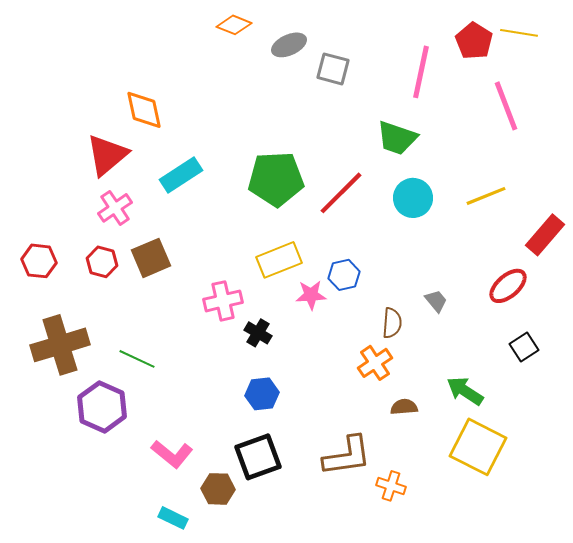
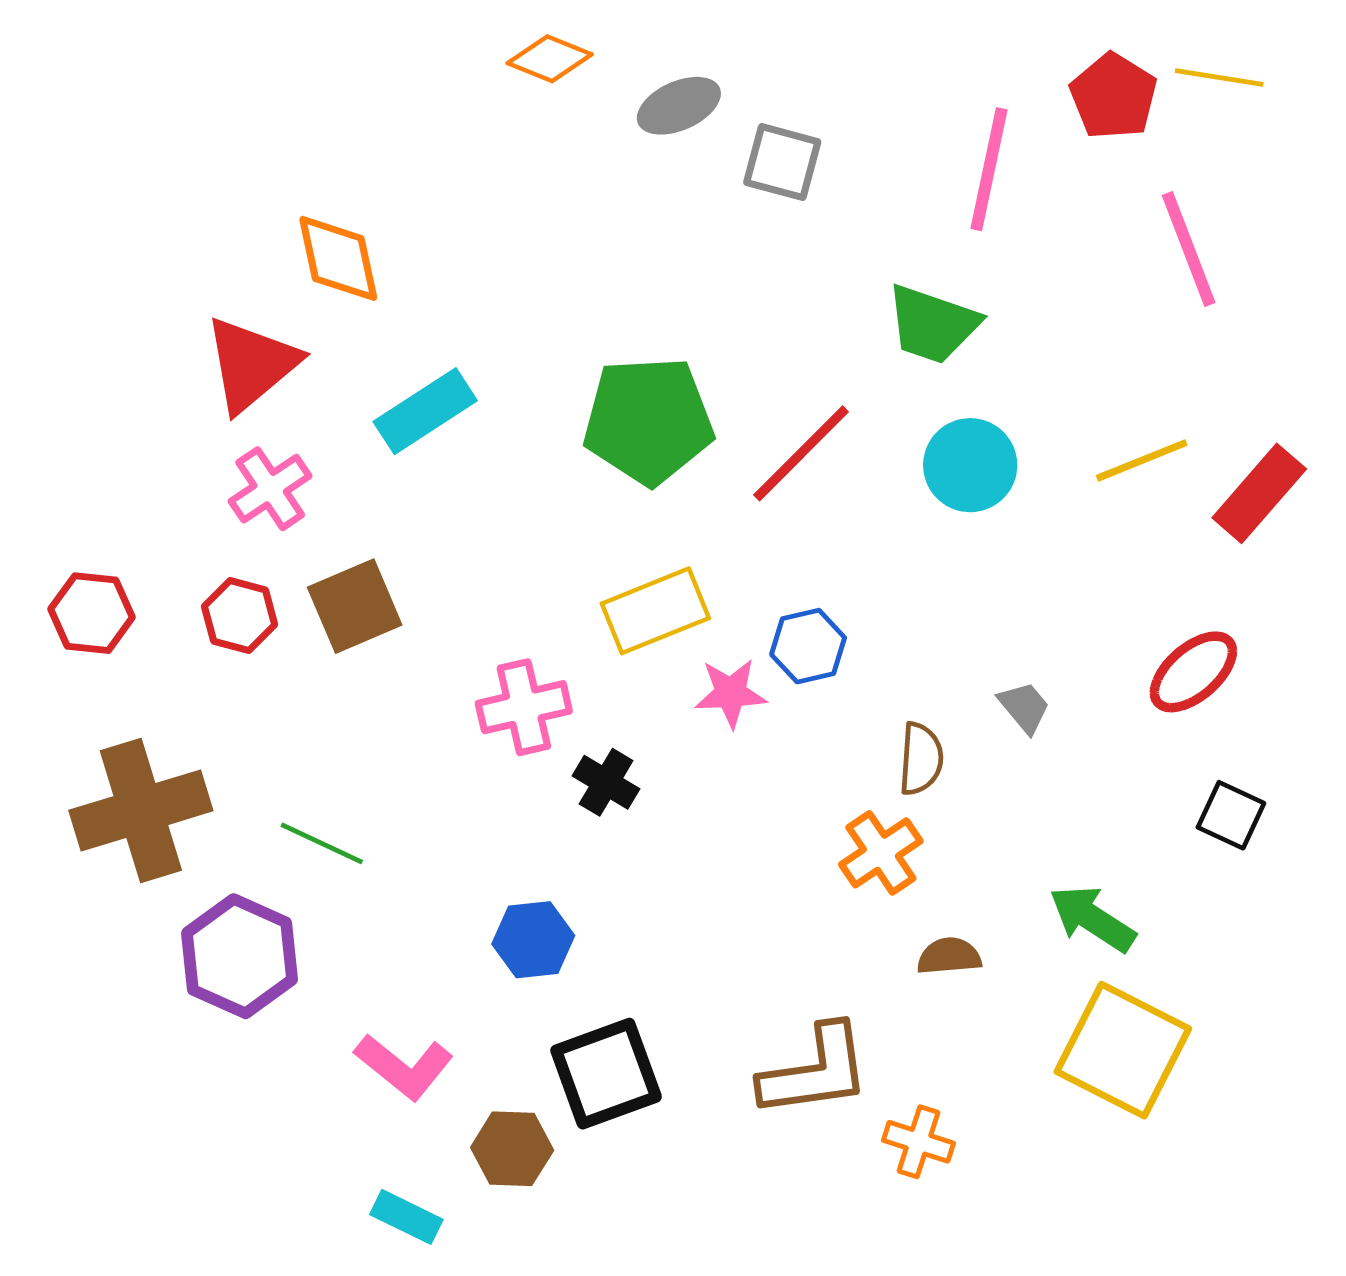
red rectangle: (545, 235) -> (1259, 493), moved
black square: (524, 347) -> (1231, 815), turned -32
blue hexagon: (262, 394) -> (533, 940), moved

